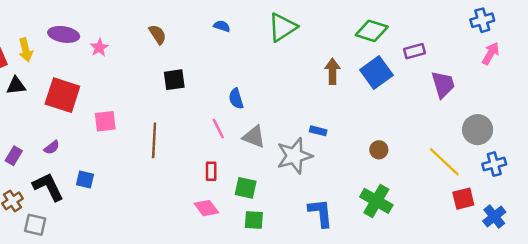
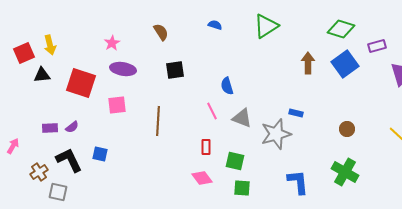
purple ellipse: (64, 34) -> (123, 69), moved
purple rectangle: (14, 156) -> (50, 128), moved, turned 56

